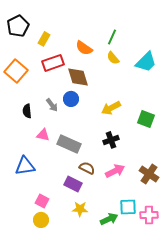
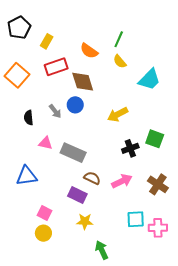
cyan trapezoid: (146, 62) -> (149, 79), moved
green square: (146, 119) -> (155, 139), moved
black cross: (111, 140) -> (130, 148), moved
green arrow: (109, 219) -> (102, 250), moved, turned -90

